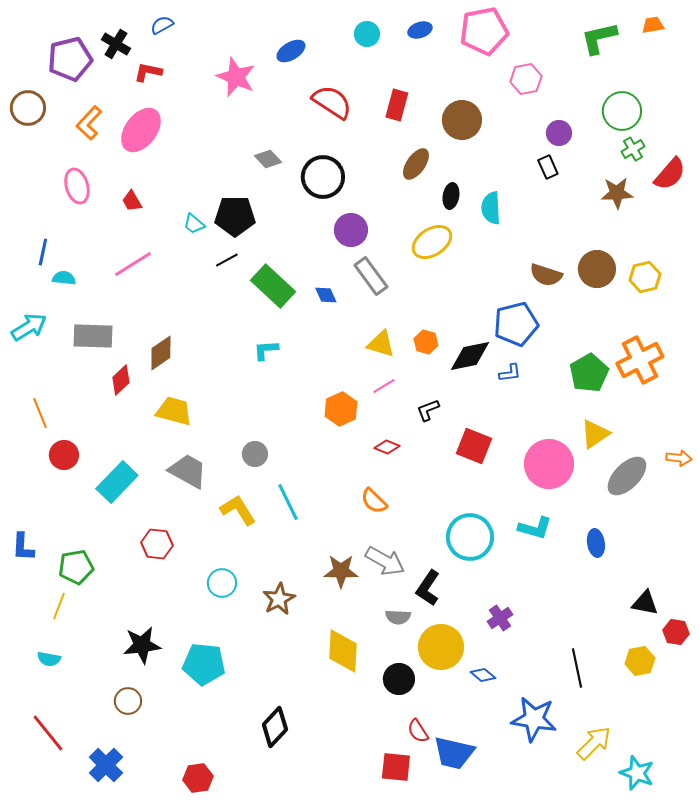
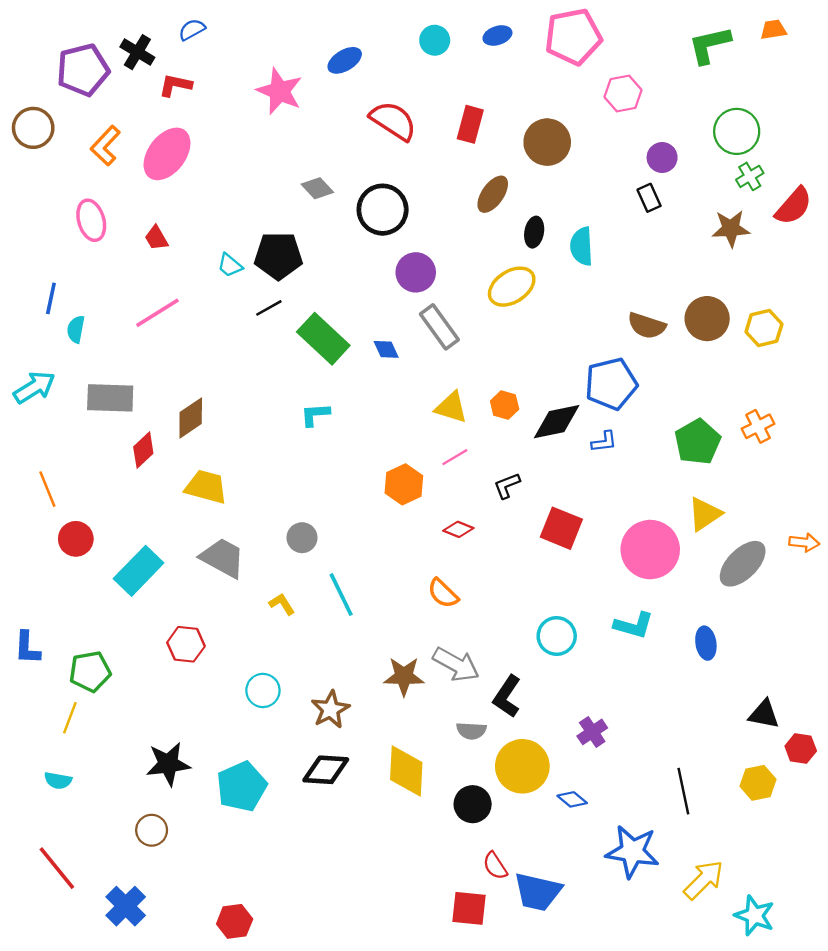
cyan semicircle: (64, 278) -> (76, 329), turned -85
orange cross: (640, 360) -> (758, 426), size x0.6
yellow L-shape: (238, 510) -> (282, 604), size x0.6
cyan circle: (470, 537) -> (557, 636), size x0.7
cyan pentagon: (204, 664) -> (242, 786), turned -30
black diamond: (275, 727) -> (326, 770), moved, turned 51

